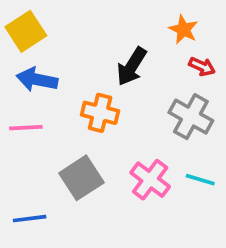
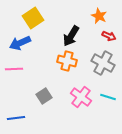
yellow square: (26, 31) -> (33, 18), moved
blue arrow: (37, 79) -> (20, 43), turned -35
orange cross: (100, 113) -> (67, 61), moved
gray square: (81, 178) -> (44, 96), size x0.7

